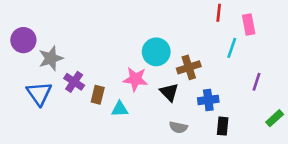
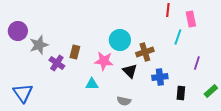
blue triangle: (39, 93) -> (23, 93), moved
brown rectangle: (98, 95) -> (75, 52), moved
black rectangle: (223, 126) -> (181, 93), moved
gray semicircle: (178, 127) -> (124, 101), moved

